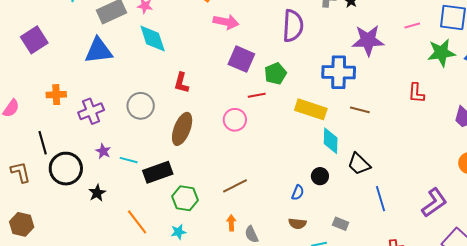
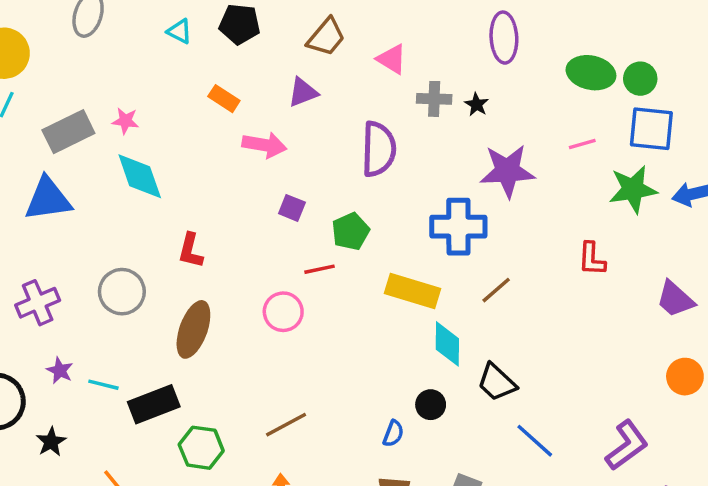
purple square: (241, 59) -> (292, 208), size x0.6
brown line: (360, 110) -> (496, 290), turned -54
blue line: (380, 199) -> (535, 441), turned -30

